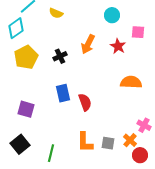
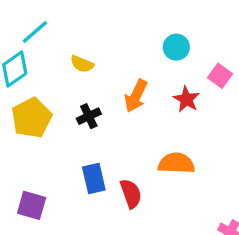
yellow semicircle: (56, 13) -> (82, 64), moved
pink square: (138, 32) -> (220, 76), turned 32
orange semicircle: (131, 82) -> (176, 163), moved

